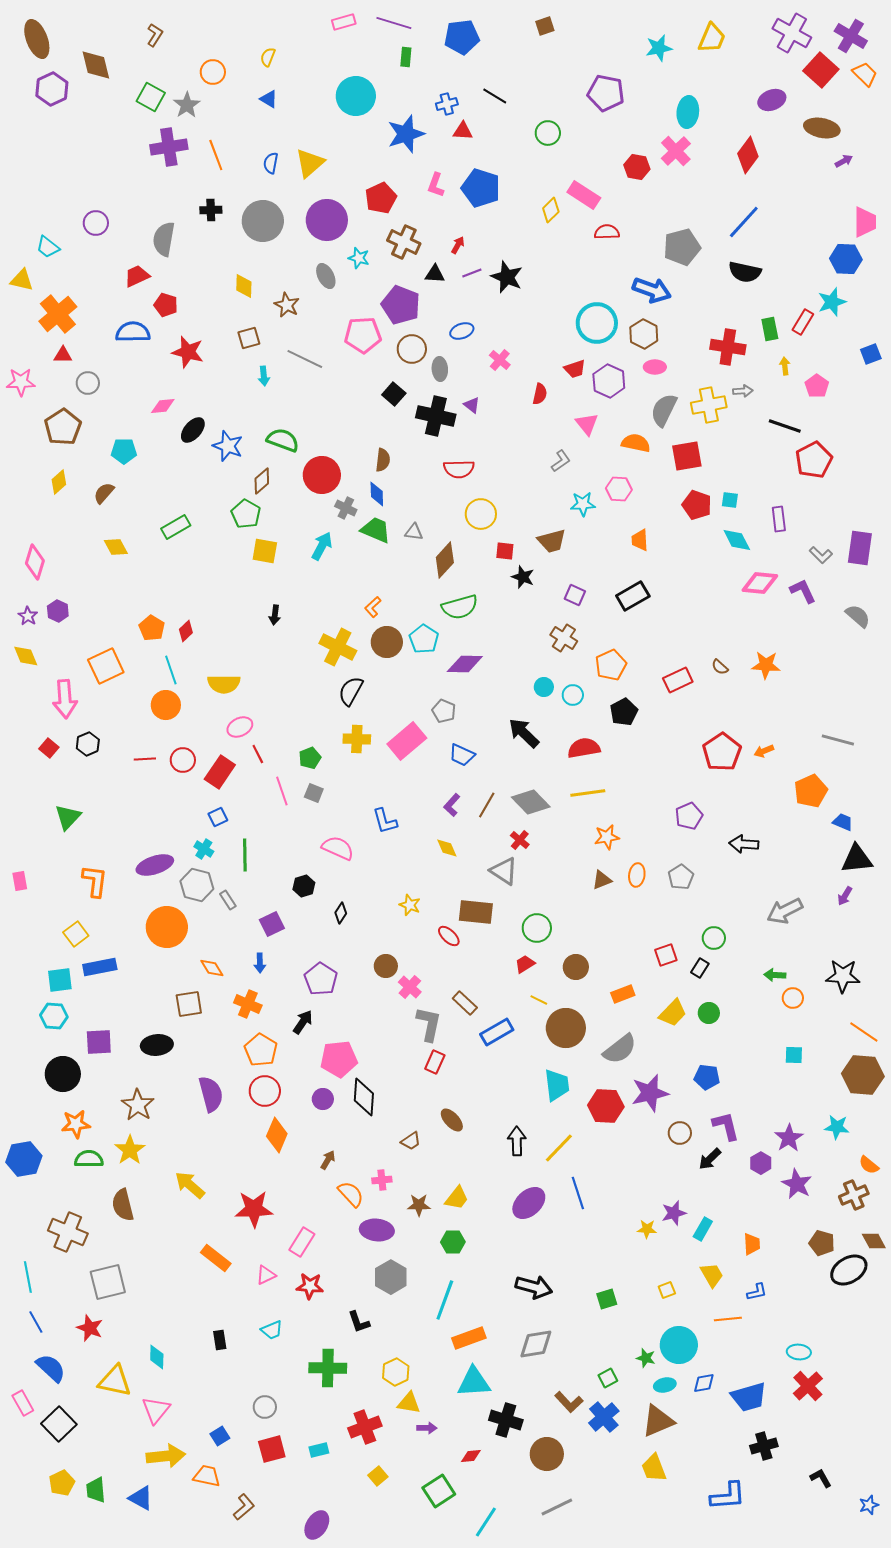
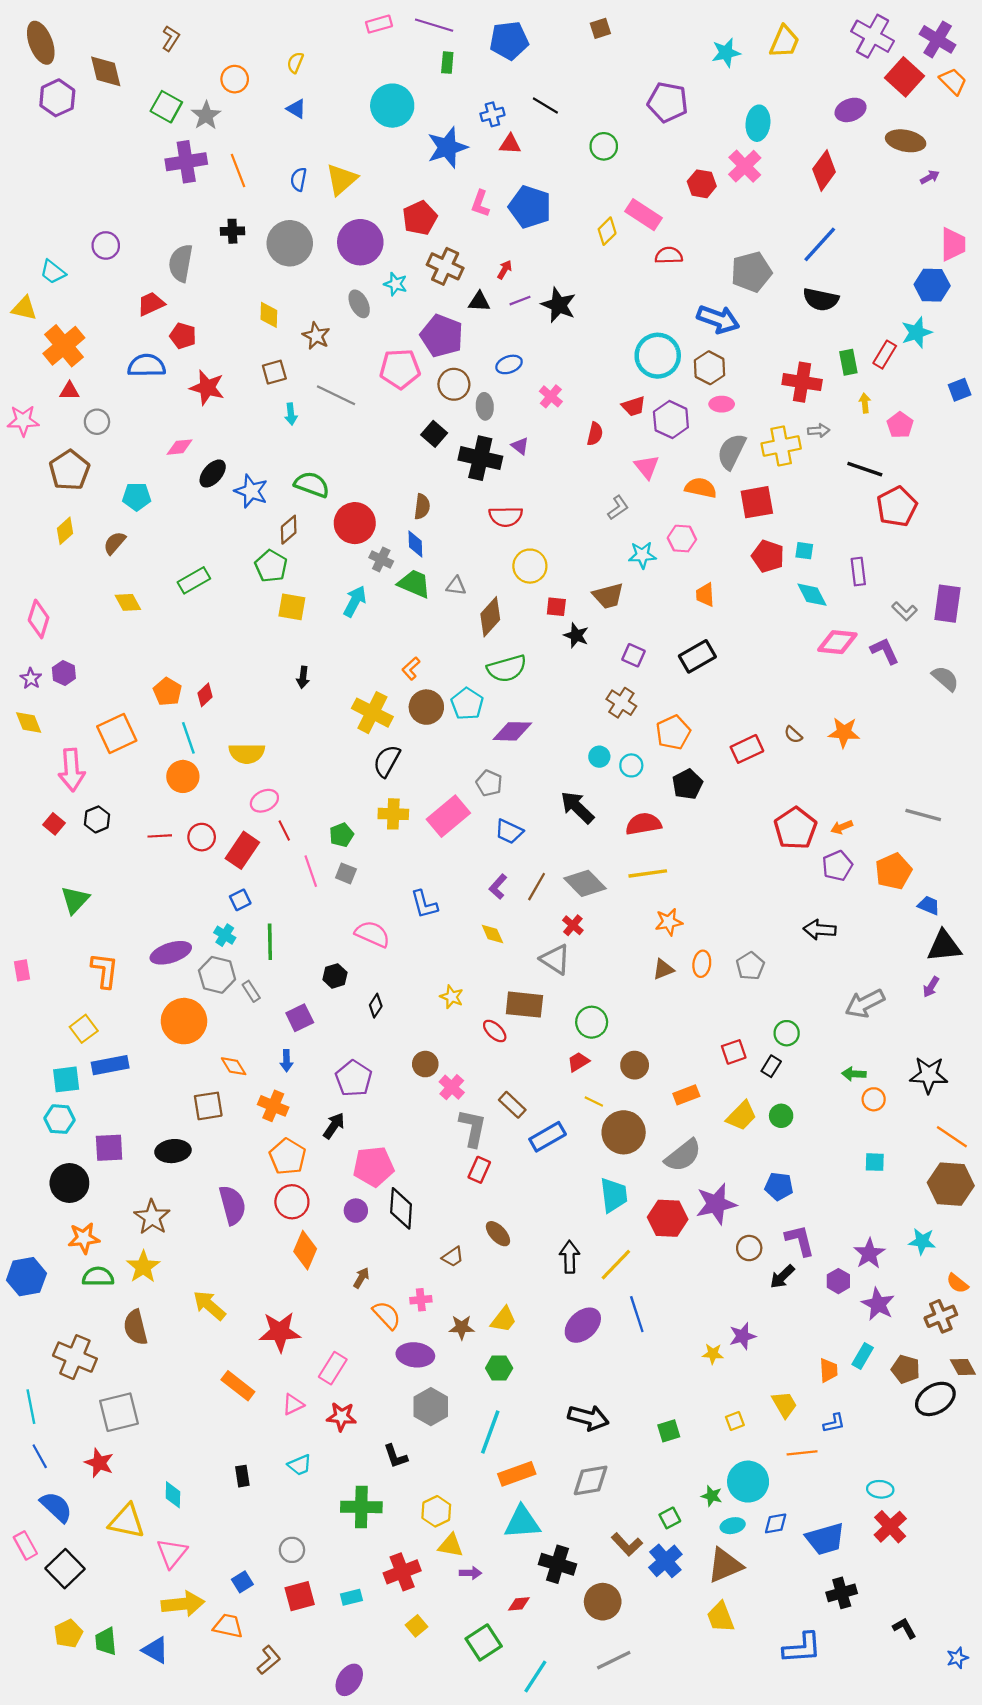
purple pentagon: (689, 816) -> (837, 866), moved
cyan rectangle: (703, 1229) -> (863, 1356), moved

